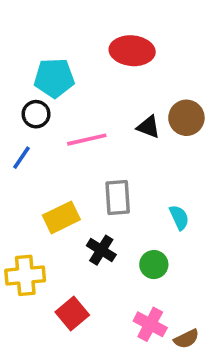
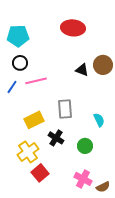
cyan pentagon: (54, 78) -> (18, 36), moved
pink line: (87, 140) -> (36, 81), moved
yellow cross: (25, 275) -> (28, 152), moved, turned -30

